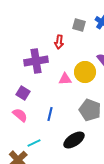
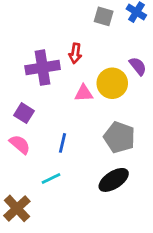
red arrow: (59, 42) -> (75, 53), moved
black ellipse: (74, 140) -> (114, 180), moved
cyan line: (34, 143) -> (51, 179), moved

